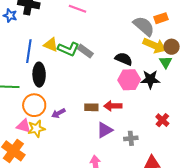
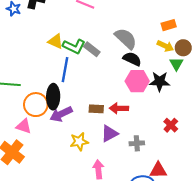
orange rectangle: (161, 18) -> (169, 25), moved
gray semicircle: (144, 26) -> (126, 39), moved
yellow arrow: (155, 46) -> (165, 46), size x0.7
blue line: (29, 51) -> (65, 70), moved
black ellipse: (39, 75) -> (53, 97), moved
purple arrow: (58, 113) -> (61, 114), size x1.5
yellow star: (36, 129) -> (79, 142), moved

